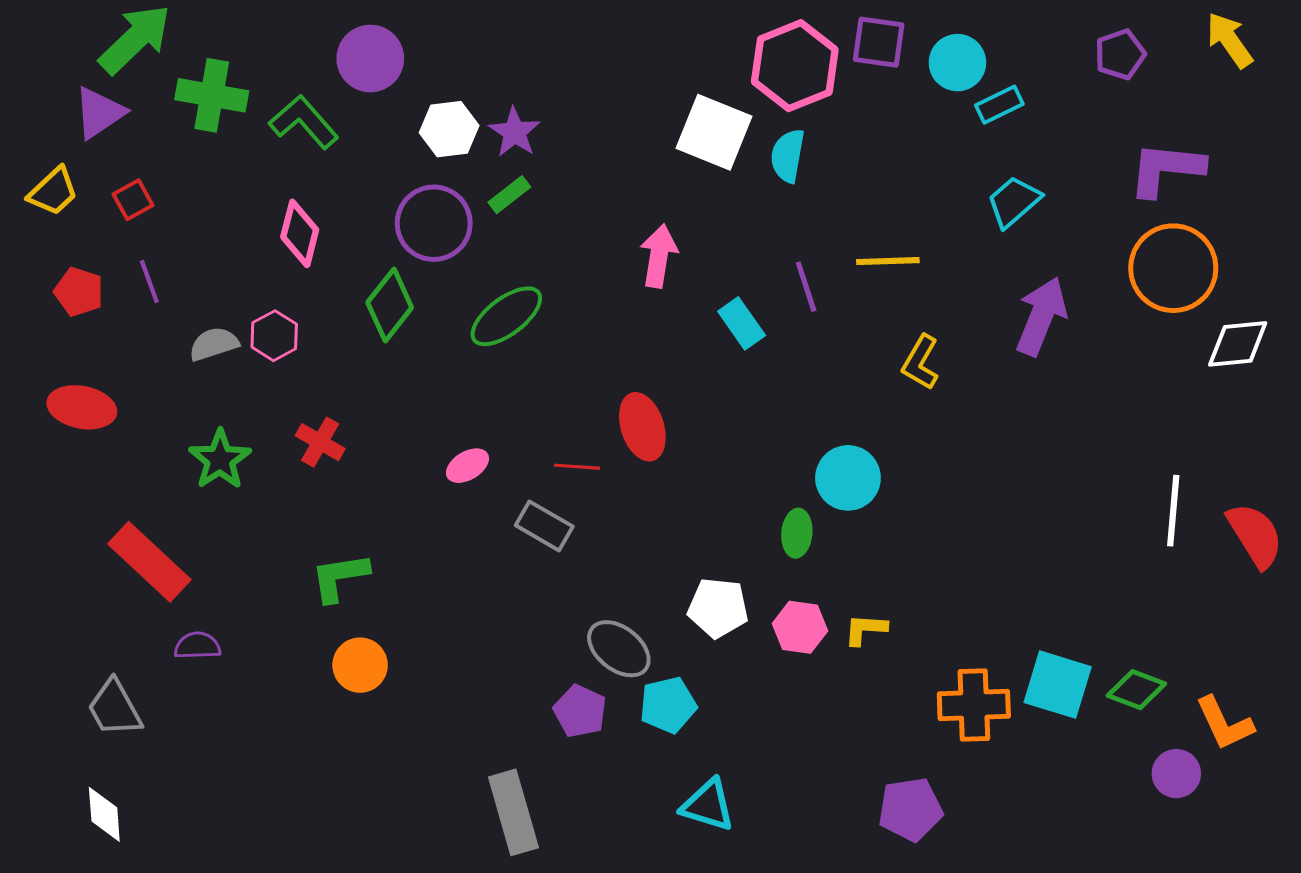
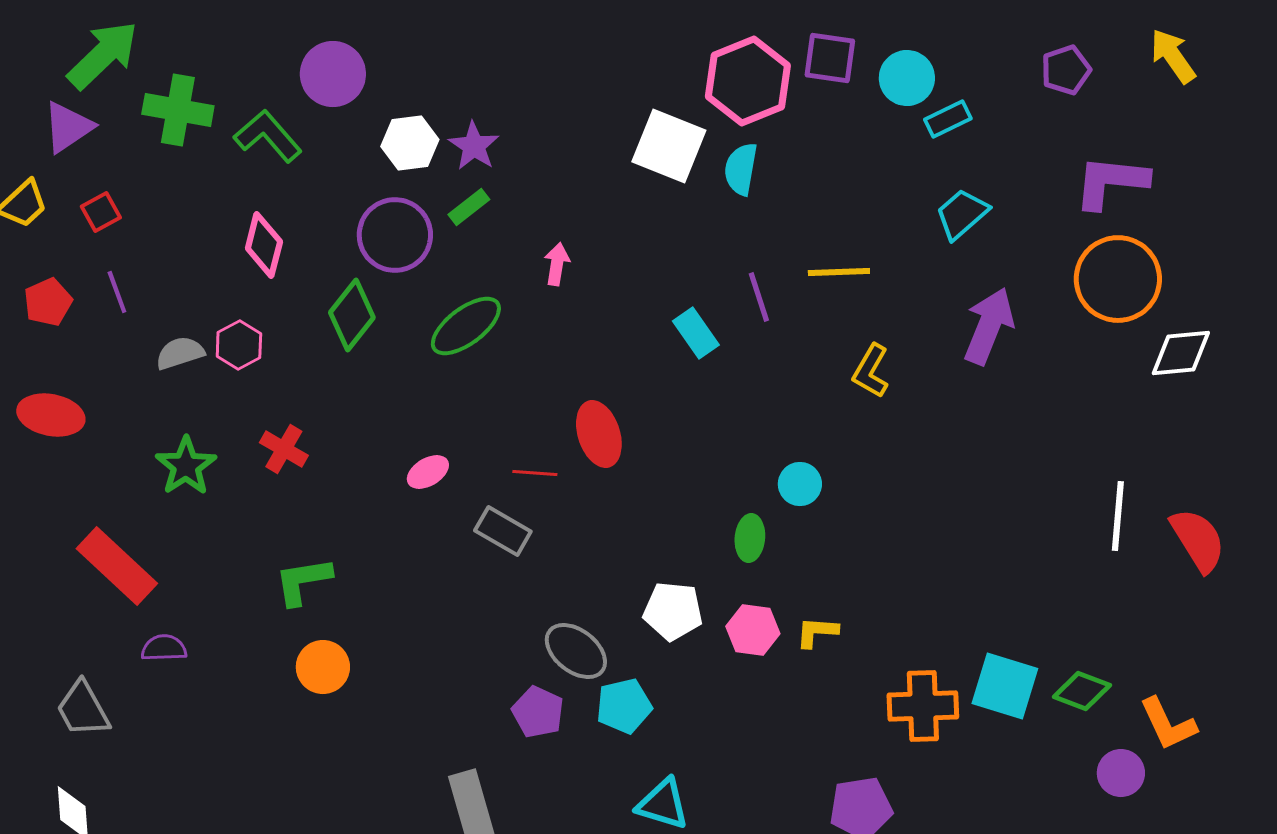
pink arrow: (659, 256) -> (557, 264), moved, size x0.7
red pentagon: (79, 292) -> (48, 302), turned 30
cyan circle: (848, 478) -> (800, 484), size x0.7

